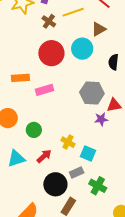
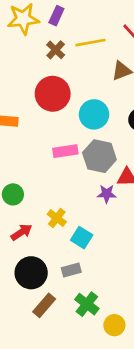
cyan circle: (82, 49) -> (94, 114), moved
pink rectangle: (45, 90) -> (65, 151), moved
gray rectangle: (77, 172) -> (71, 270), moved
green cross: (98, 186) -> (87, 304), moved

